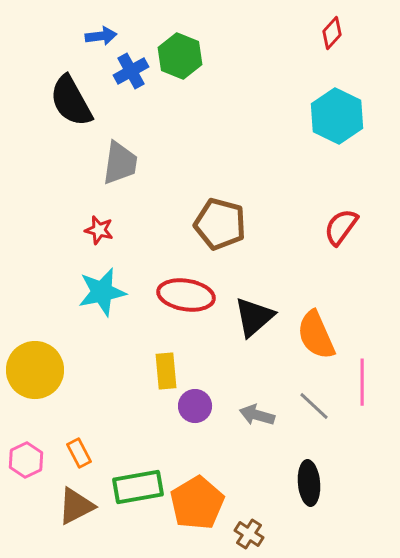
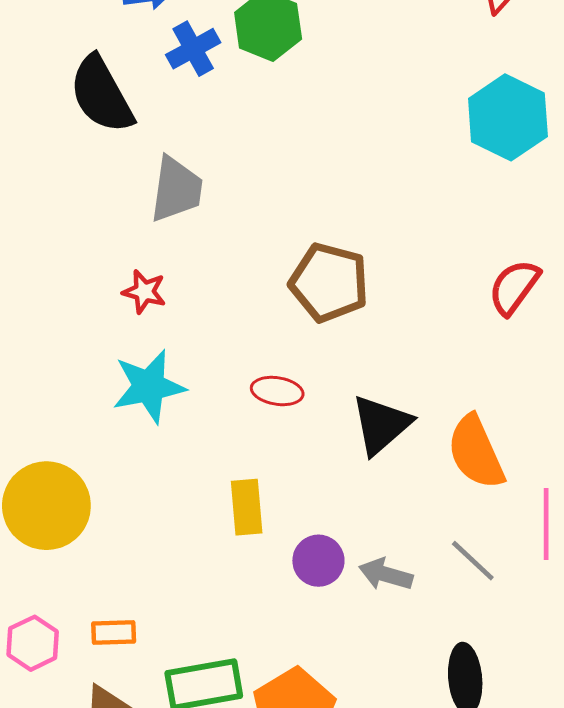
red ellipse: (186, 295) -> (277, 391), size x0.6
purple circle: (195, 406) -> (318, 561), moved
orange rectangle: (79, 453) -> (114, 632), turned -64

